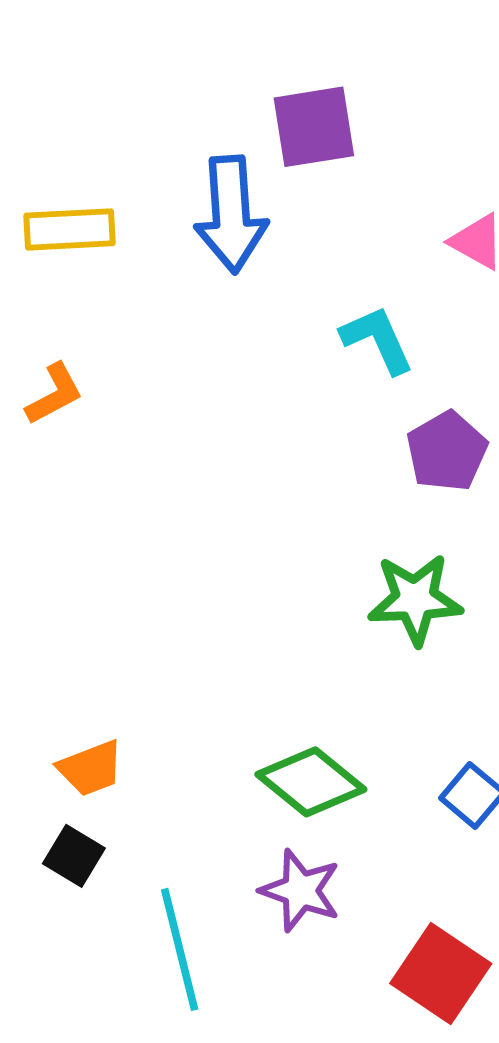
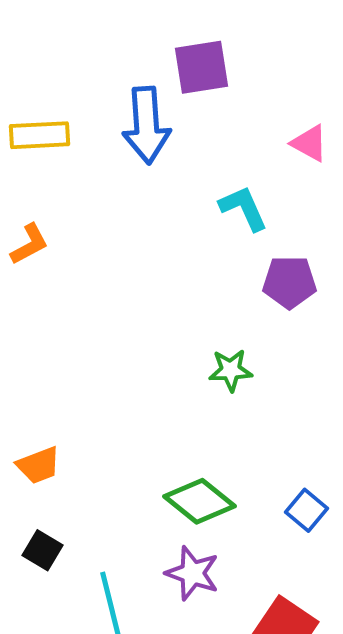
purple pentagon: (447, 451) -> (289, 282), turned 30
green star: (415, 599) -> (230, 370), moved, size x0.7
orange trapezoid: (91, 768) -> (38, 465), moved

